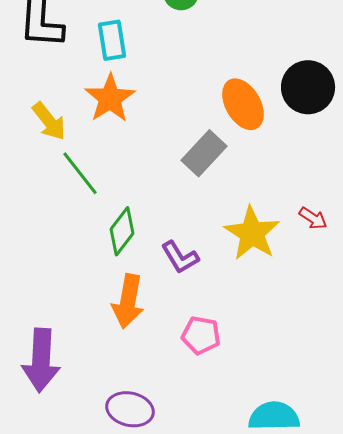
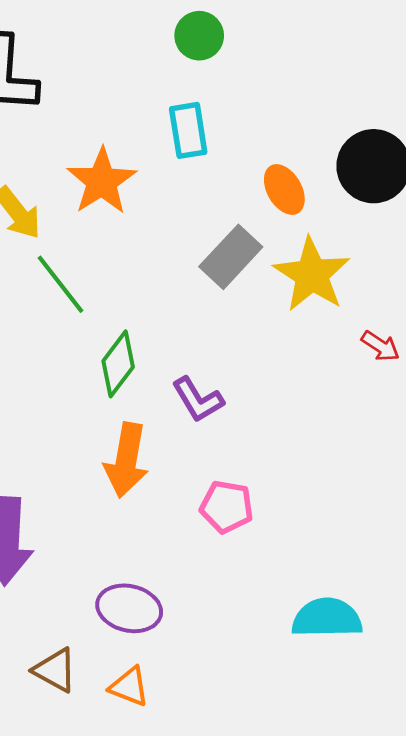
cyan rectangle: (112, 40) -> (188, 130), moved
orange ellipse: (243, 104) -> (284, 190), size x0.7
yellow star: (252, 233) -> (312, 275), moved

